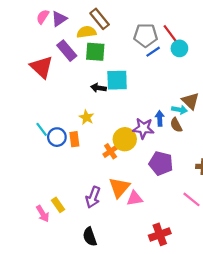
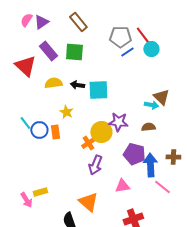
yellow semicircle: (86, 32) -> (53, 83), moved
cyan square: (117, 80) -> (98, 90), moved
blue arrow: (160, 118) -> (150, 165), moved, size x1.6
brown semicircle: (176, 125) -> (148, 127), moved, turned 112
orange triangle: (119, 187) -> (88, 202), moved, turned -30
purple arrow: (93, 197) -> (95, 165), moved
pink triangle: (135, 198) -> (122, 186), moved
yellow rectangle: (58, 205) -> (40, 192), turned -72

